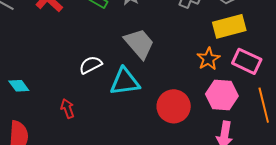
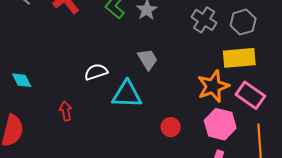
gray trapezoid: (139, 44) -> (148, 59), size x0.7
orange star: (208, 59) -> (213, 86), size x1.4
red circle: (174, 106) -> (171, 127), size x0.6

